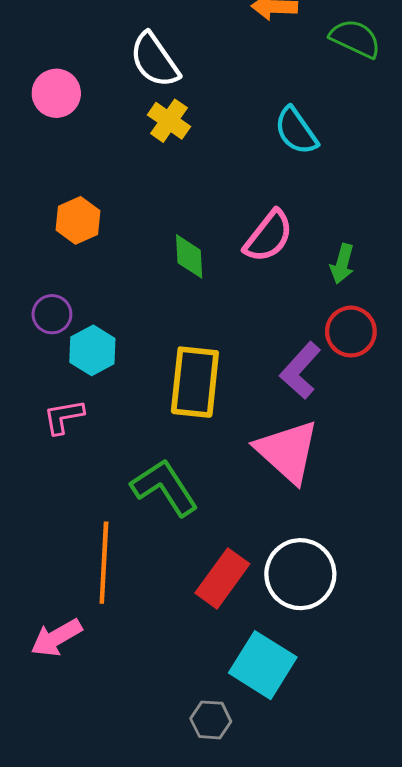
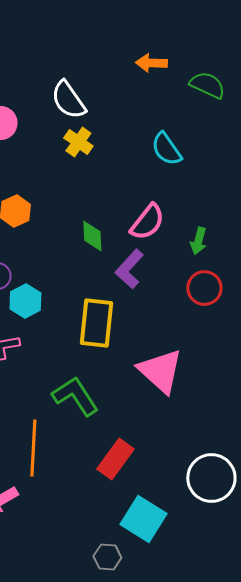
purple L-shape: (300, 371) -> (129, 269), moved
white circle: (300, 574) -> (211, 478), moved

